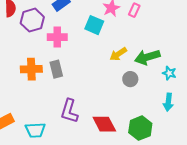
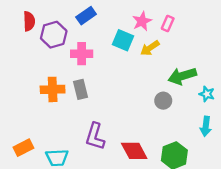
yellow arrow: (118, 54) -> (150, 48), moved

